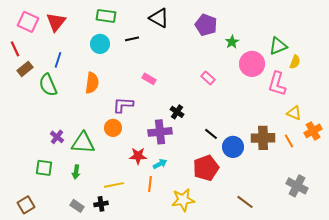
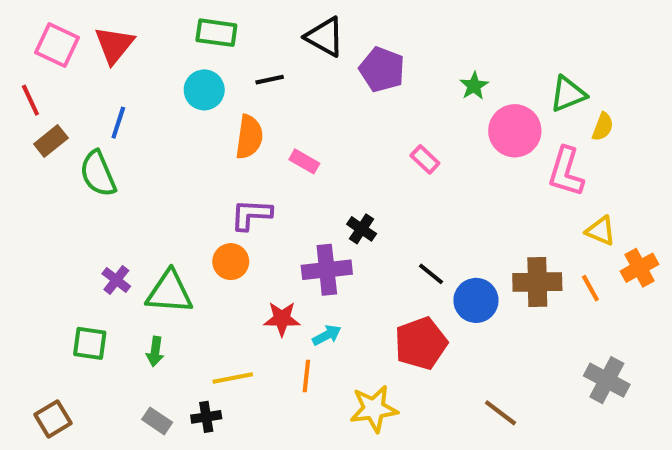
purple pentagon: (206, 25) -> (382, 69), moved
orange semicircle: (92, 83) -> (249, 137), moved

